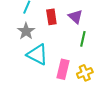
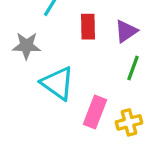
purple triangle: (76, 17) -> (126, 31), turned 35
gray star: (26, 31) -> (27, 46), moved, turned 30

